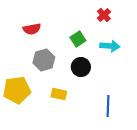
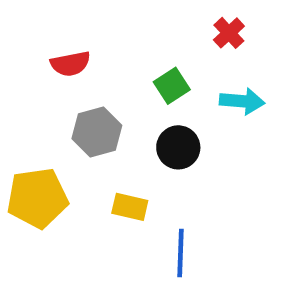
blue line: (108, 106) -> (180, 253), moved

